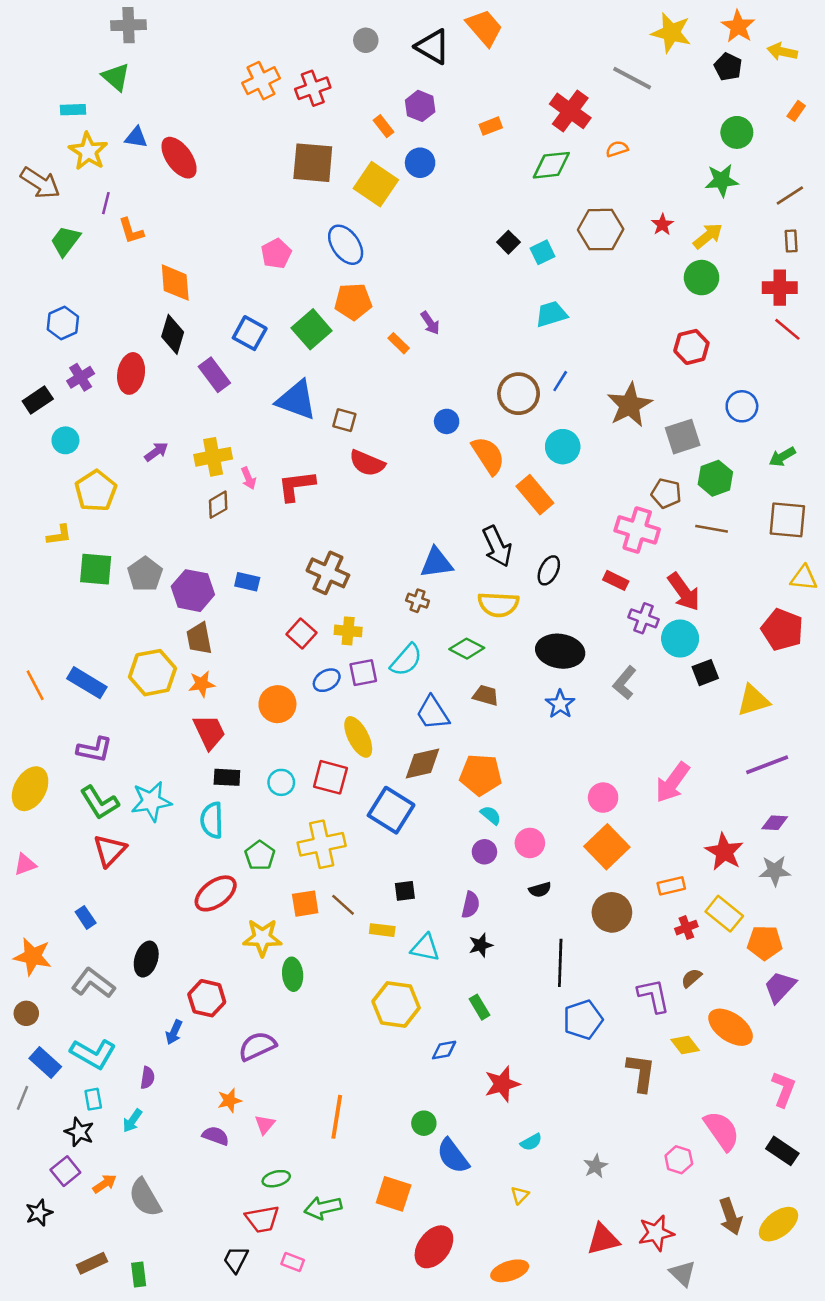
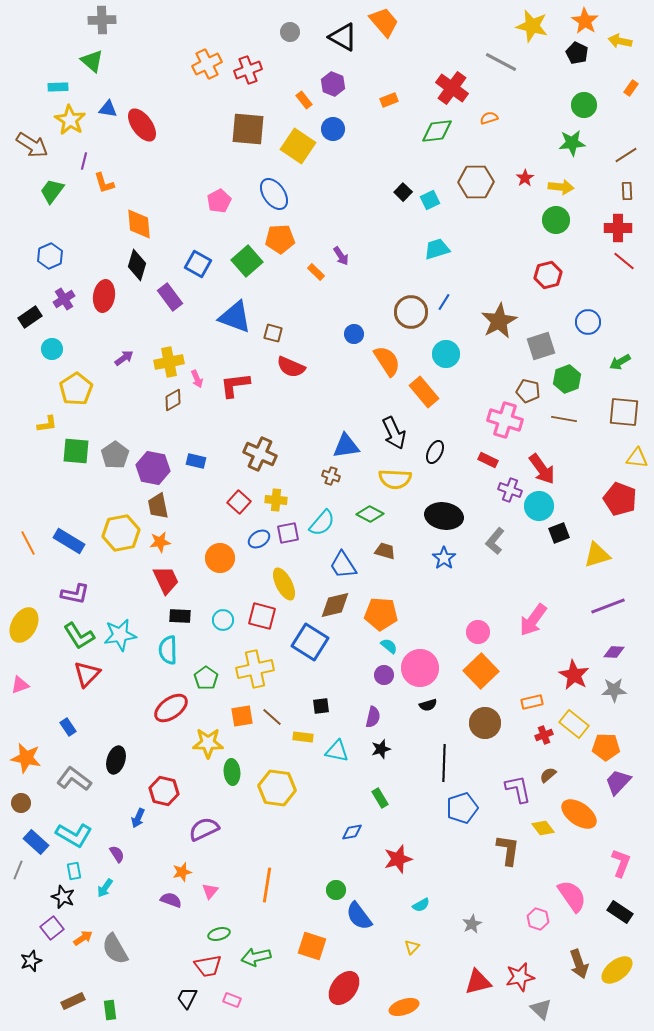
yellow arrow: (708, 236) -> (561, 187), turned 45
pink circle: (530, 843) -> (420, 668), size x1.6
yellow hexagon: (396, 1005) -> (277, 788), moved
purple semicircle: (147, 1078) -> (117, 854), turned -42

